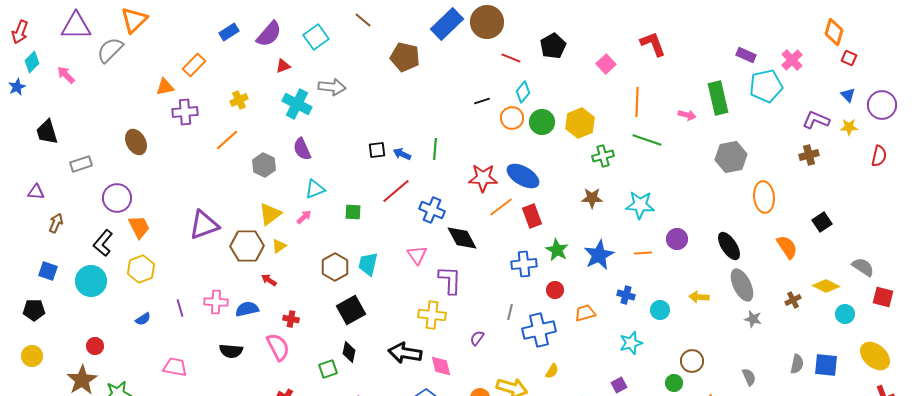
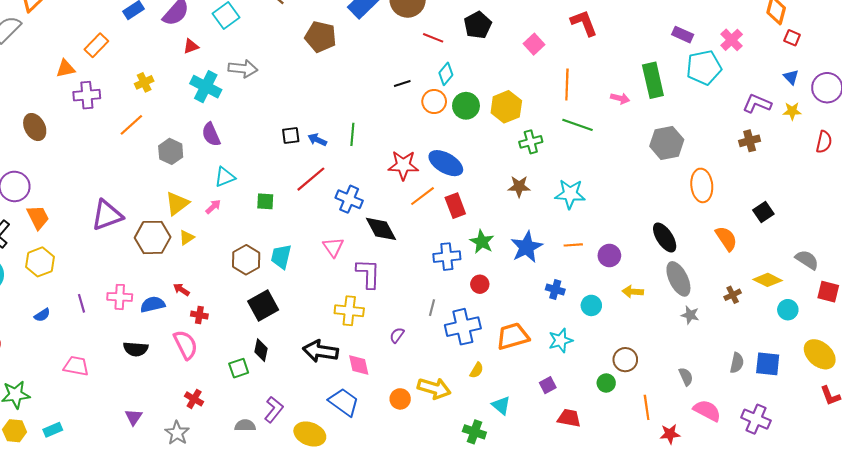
purple circle: (677, 239) -> (609, 256), moved
red arrow: (269, 280) -> (181, 290), moved
orange trapezoid: (585, 313) -> (513, 336), moved, size x1.5

